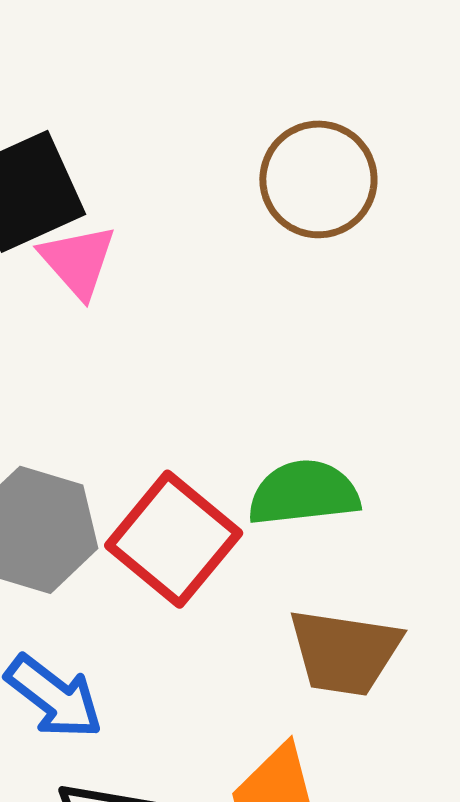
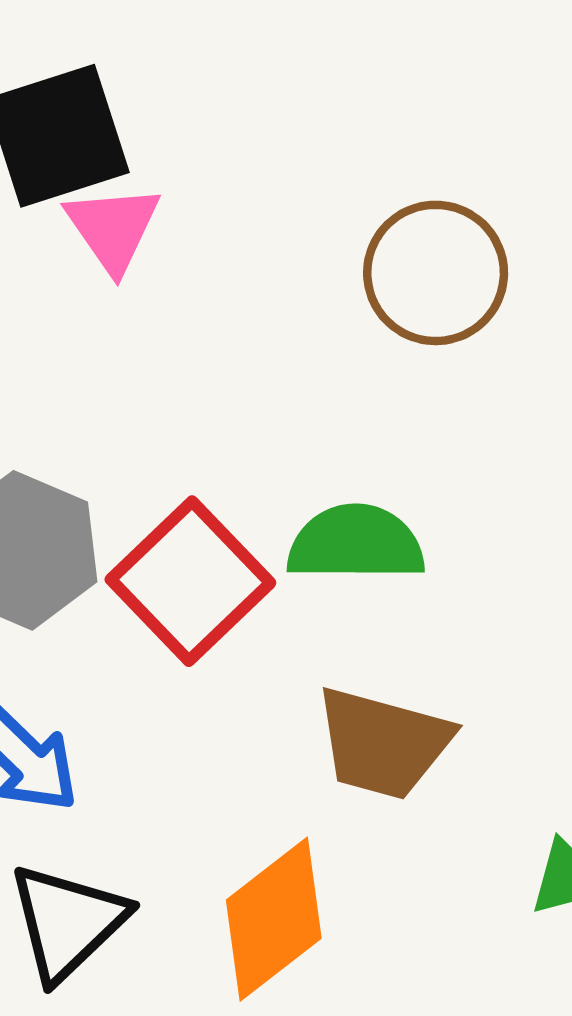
brown circle: (318, 179) -> (436, 273), moved

